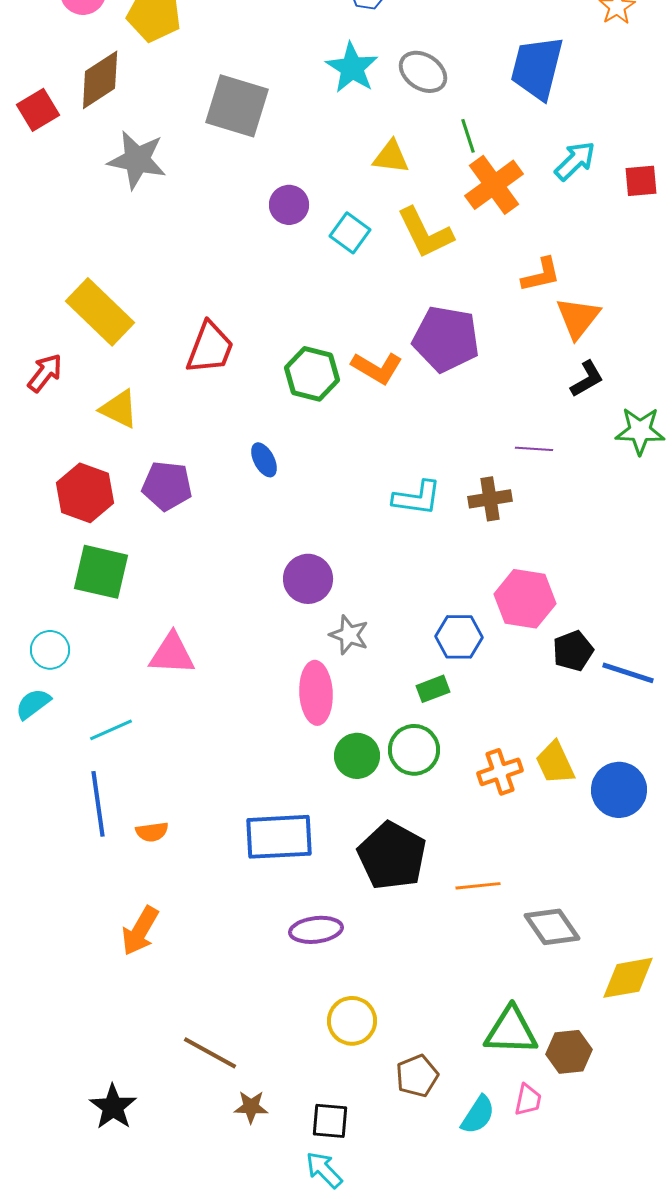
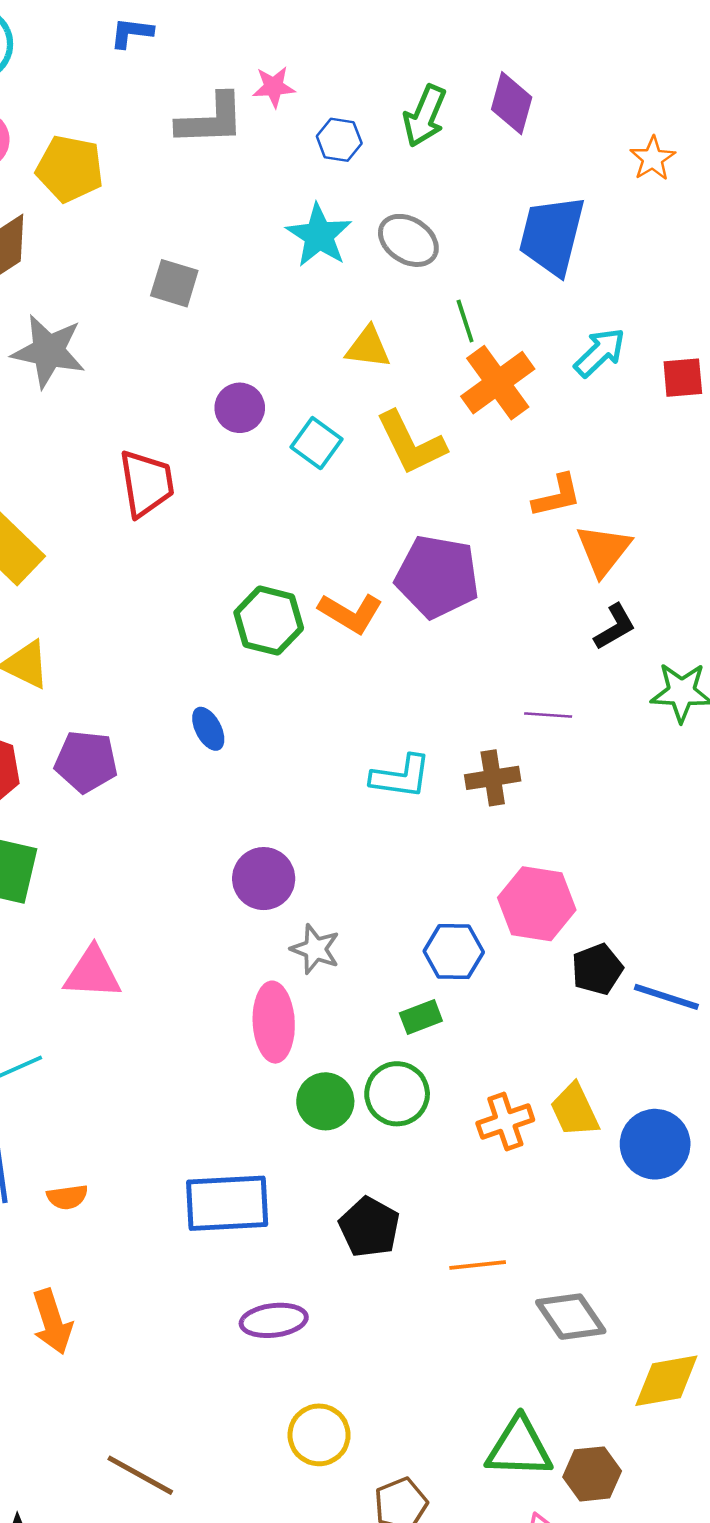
gray square: (237, 106) -> (174, 283), size x0.6
red trapezoid: (210, 348) -> (147, 483), moved, turned -30
black pentagon: (392, 856) -> (369, 1227), size x0.7
orange arrow: (140, 931) -> (52, 1322), turned -48

